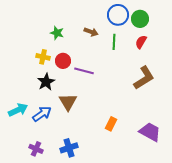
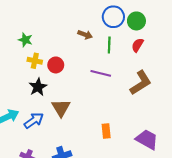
green star: (57, 33) -> (25, 40), moved
purple line: (84, 71) -> (101, 73), moved
orange rectangle: (111, 124) -> (106, 131), turned -32

